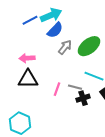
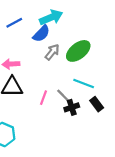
cyan arrow: (51, 15) -> (51, 17), moved
gray line: (75, 87) -> (63, 95), turned 32

